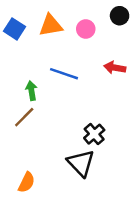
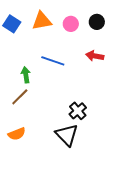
black circle: (120, 16) -> (97, 22), moved
orange semicircle: (27, 182) -> (17, 134), moved, turned 42

